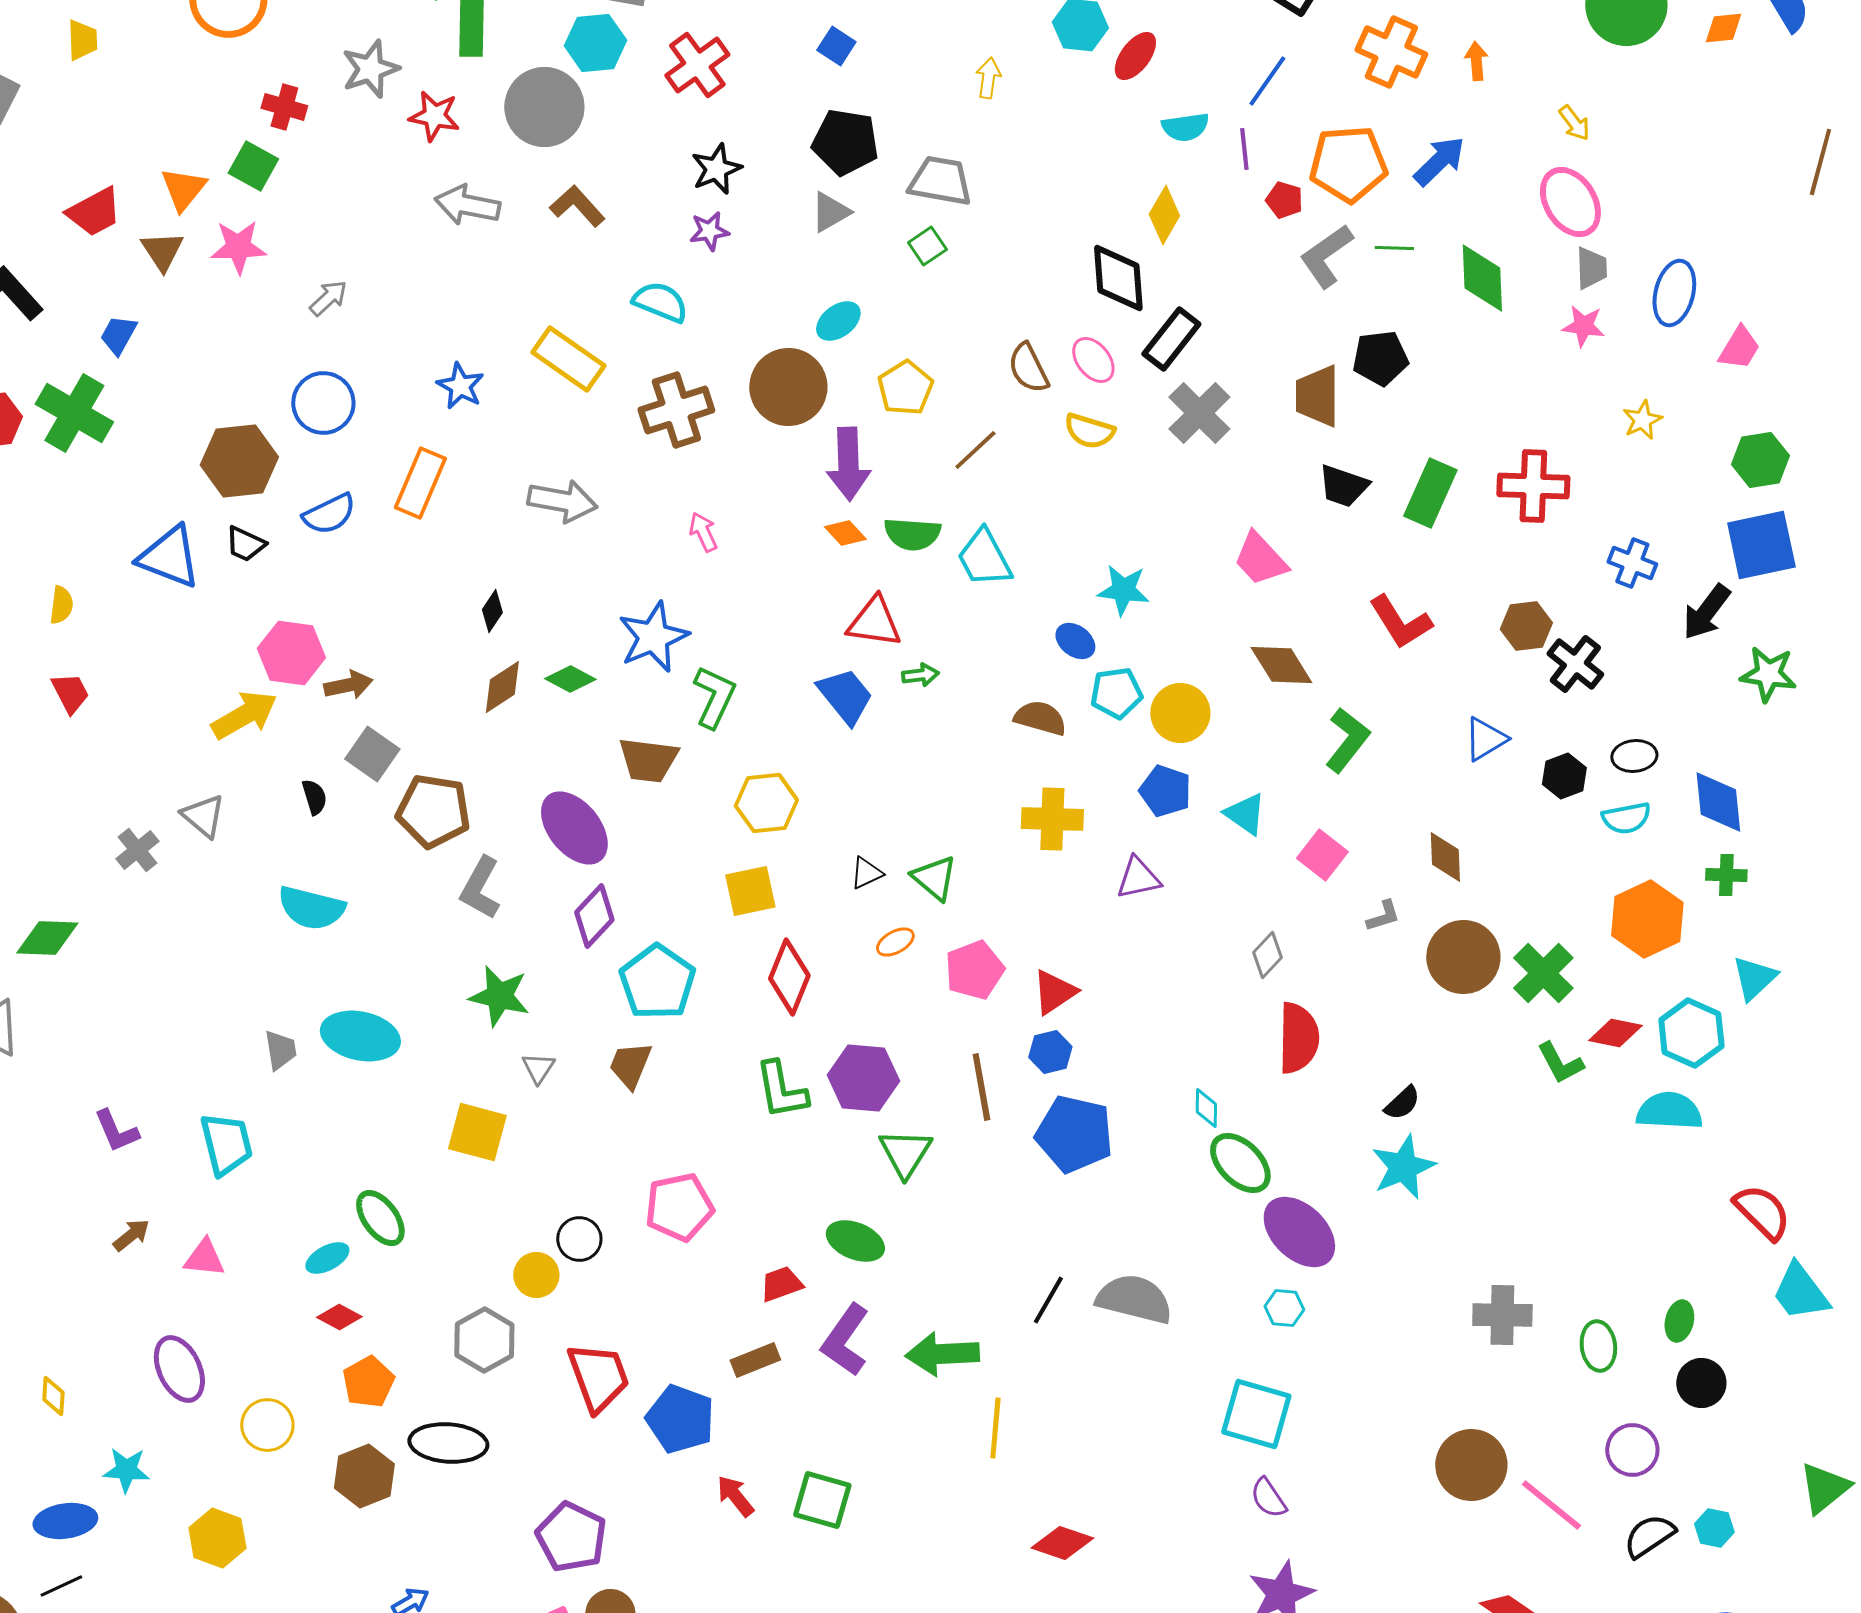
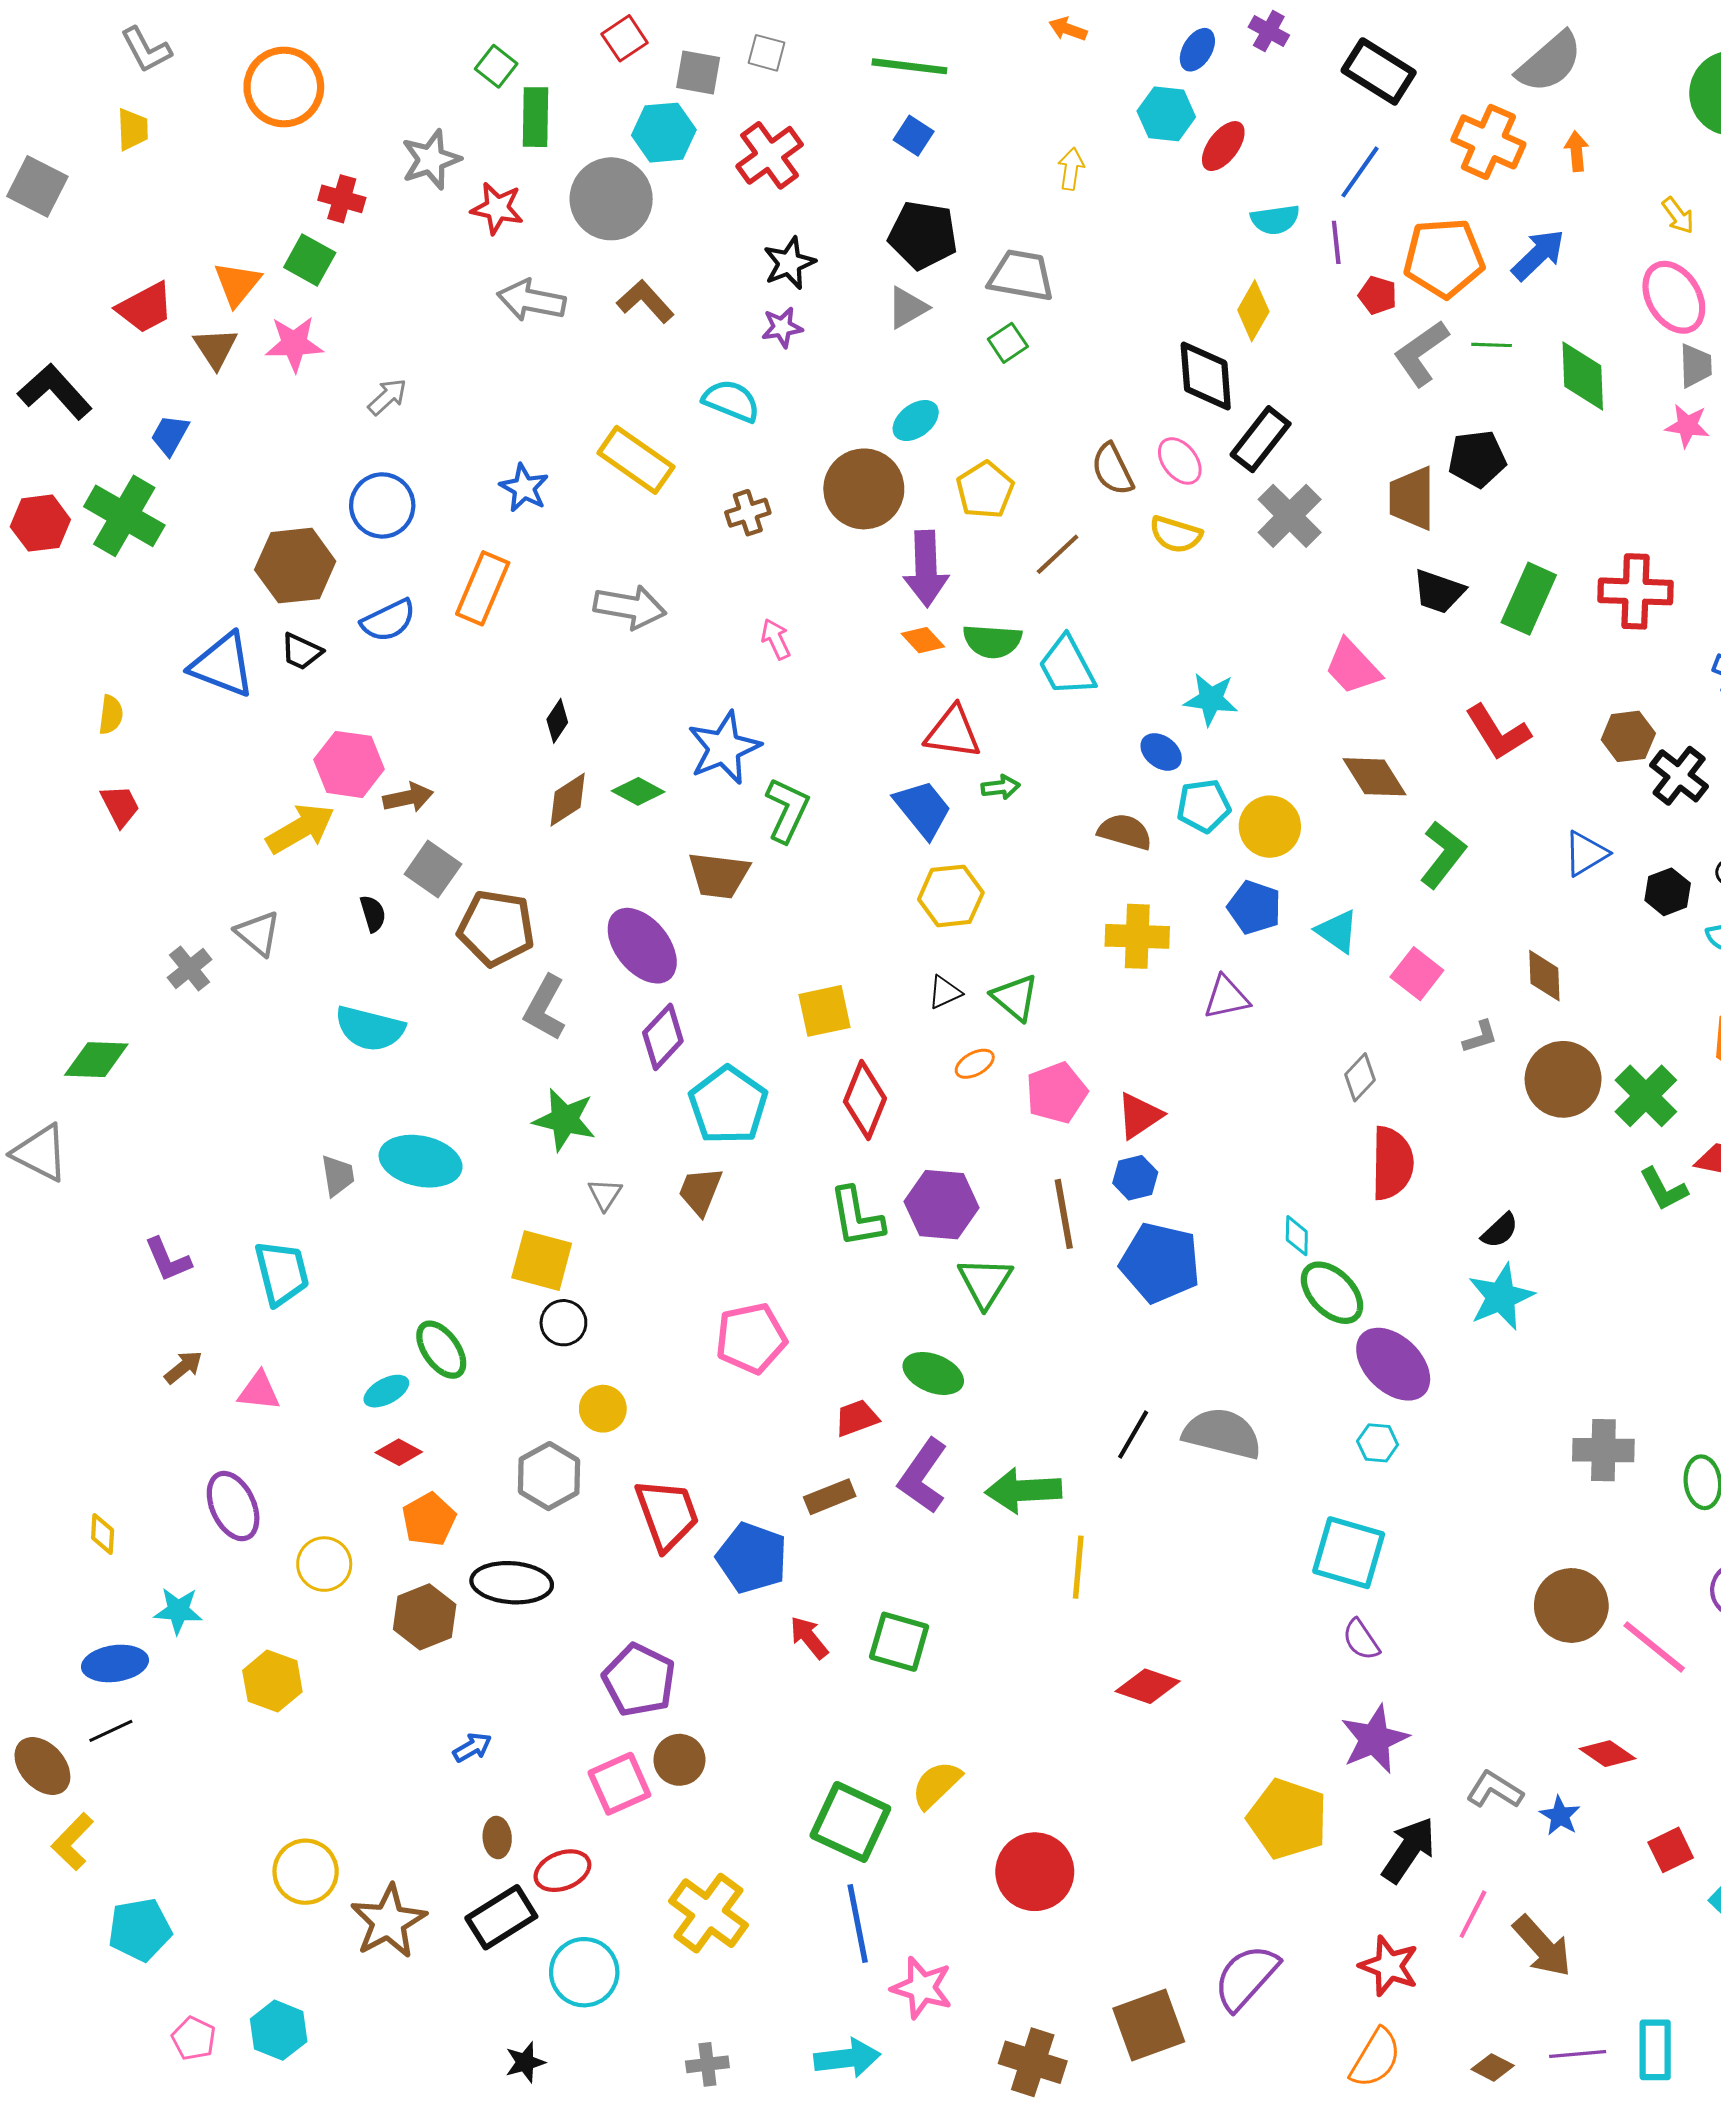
brown cross: (676, 410) -> (748, 513), size x0.6
yellow hexagon: (766, 803) -> (951, 896), moved
black circle: (579, 1239) -> (563, 1323), moved

